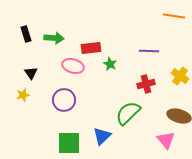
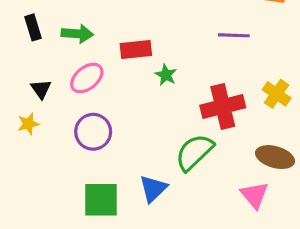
purple line: (149, 51) -> (234, 35), moved
pink ellipse: (73, 66) -> (87, 78), moved, turned -55
red cross: (146, 84) -> (223, 106), size x1.5

